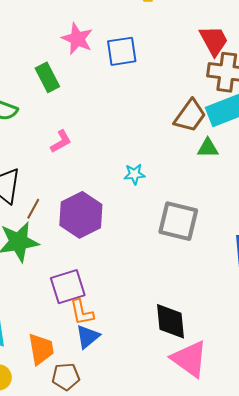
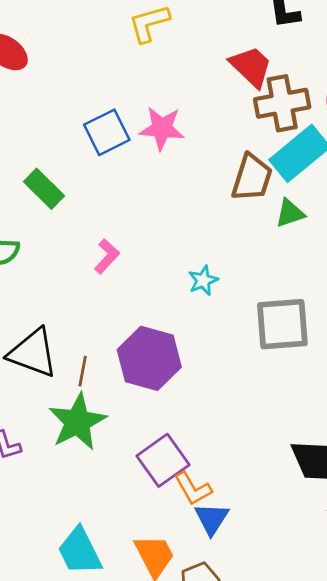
pink star: (77, 39) -> (162, 128), moved
blue square: (122, 51) -> (107, 132), moved
pink L-shape: (61, 141) -> (107, 256), moved

